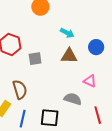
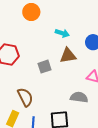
gray square: (35, 59) -> (44, 67), moved

